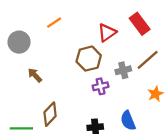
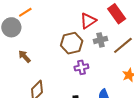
orange line: (54, 23) -> (25, 12), moved
gray cross: (123, 70) -> (101, 40), moved

